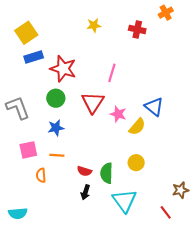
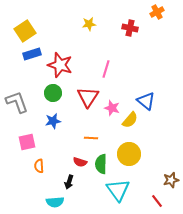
orange line: (57, 155) -> (91, 138), moved
yellow circle: (136, 163) -> (129, 154), size x1.5
black arrow: (85, 192) -> (69, 182), moved
cyan semicircle: (18, 213) -> (55, 202), moved

